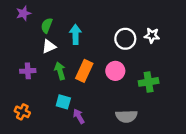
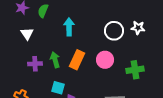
green semicircle: (47, 25) -> (43, 11), moved
white triangle: (49, 47) -> (27, 34), moved, turned -40
purple cross: (28, 71) -> (35, 64), moved

